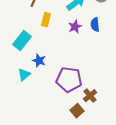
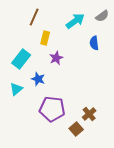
purple star: (75, 27) -> (56, 58), moved
cyan triangle: (24, 75) -> (16, 89), moved
purple pentagon: (69, 80) -> (52, 109), moved

